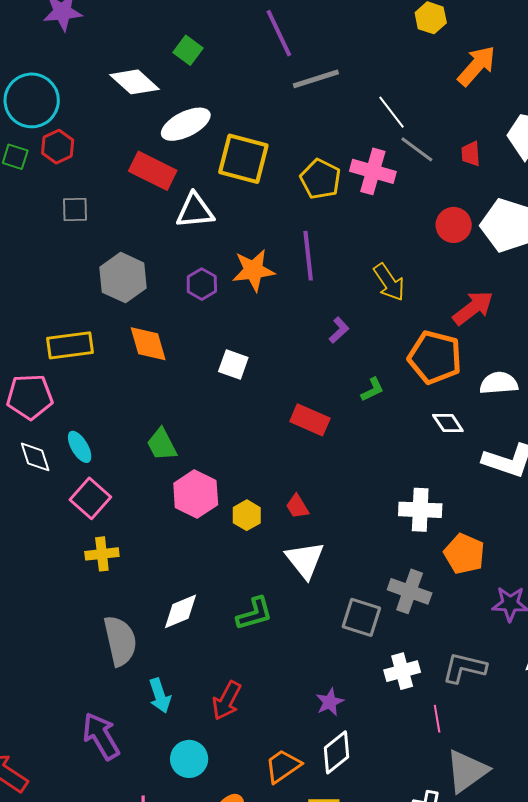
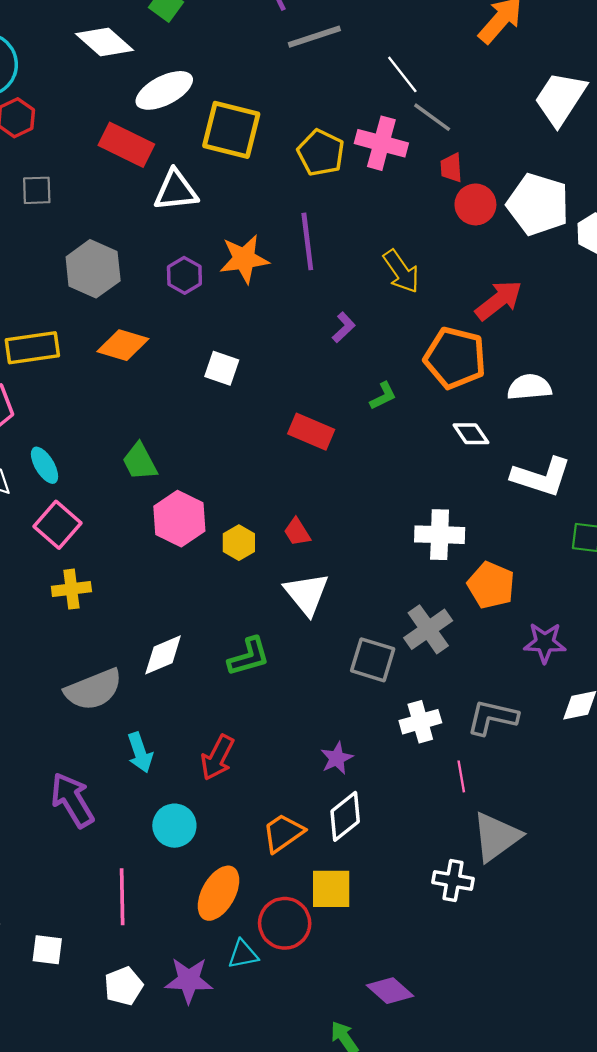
red trapezoid: (471, 154) -> (451, 168), moved
orange diamond: (148, 344) -> (123, 345), turned -57
gray cross: (410, 591) -> (428, 629), turned 36
gray semicircle: (120, 641) -> (93, 689), turned 81

